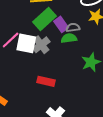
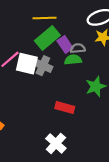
gray cross: (41, 45) -> (43, 66), turned -30
red rectangle: (46, 81) -> (65, 108), moved

